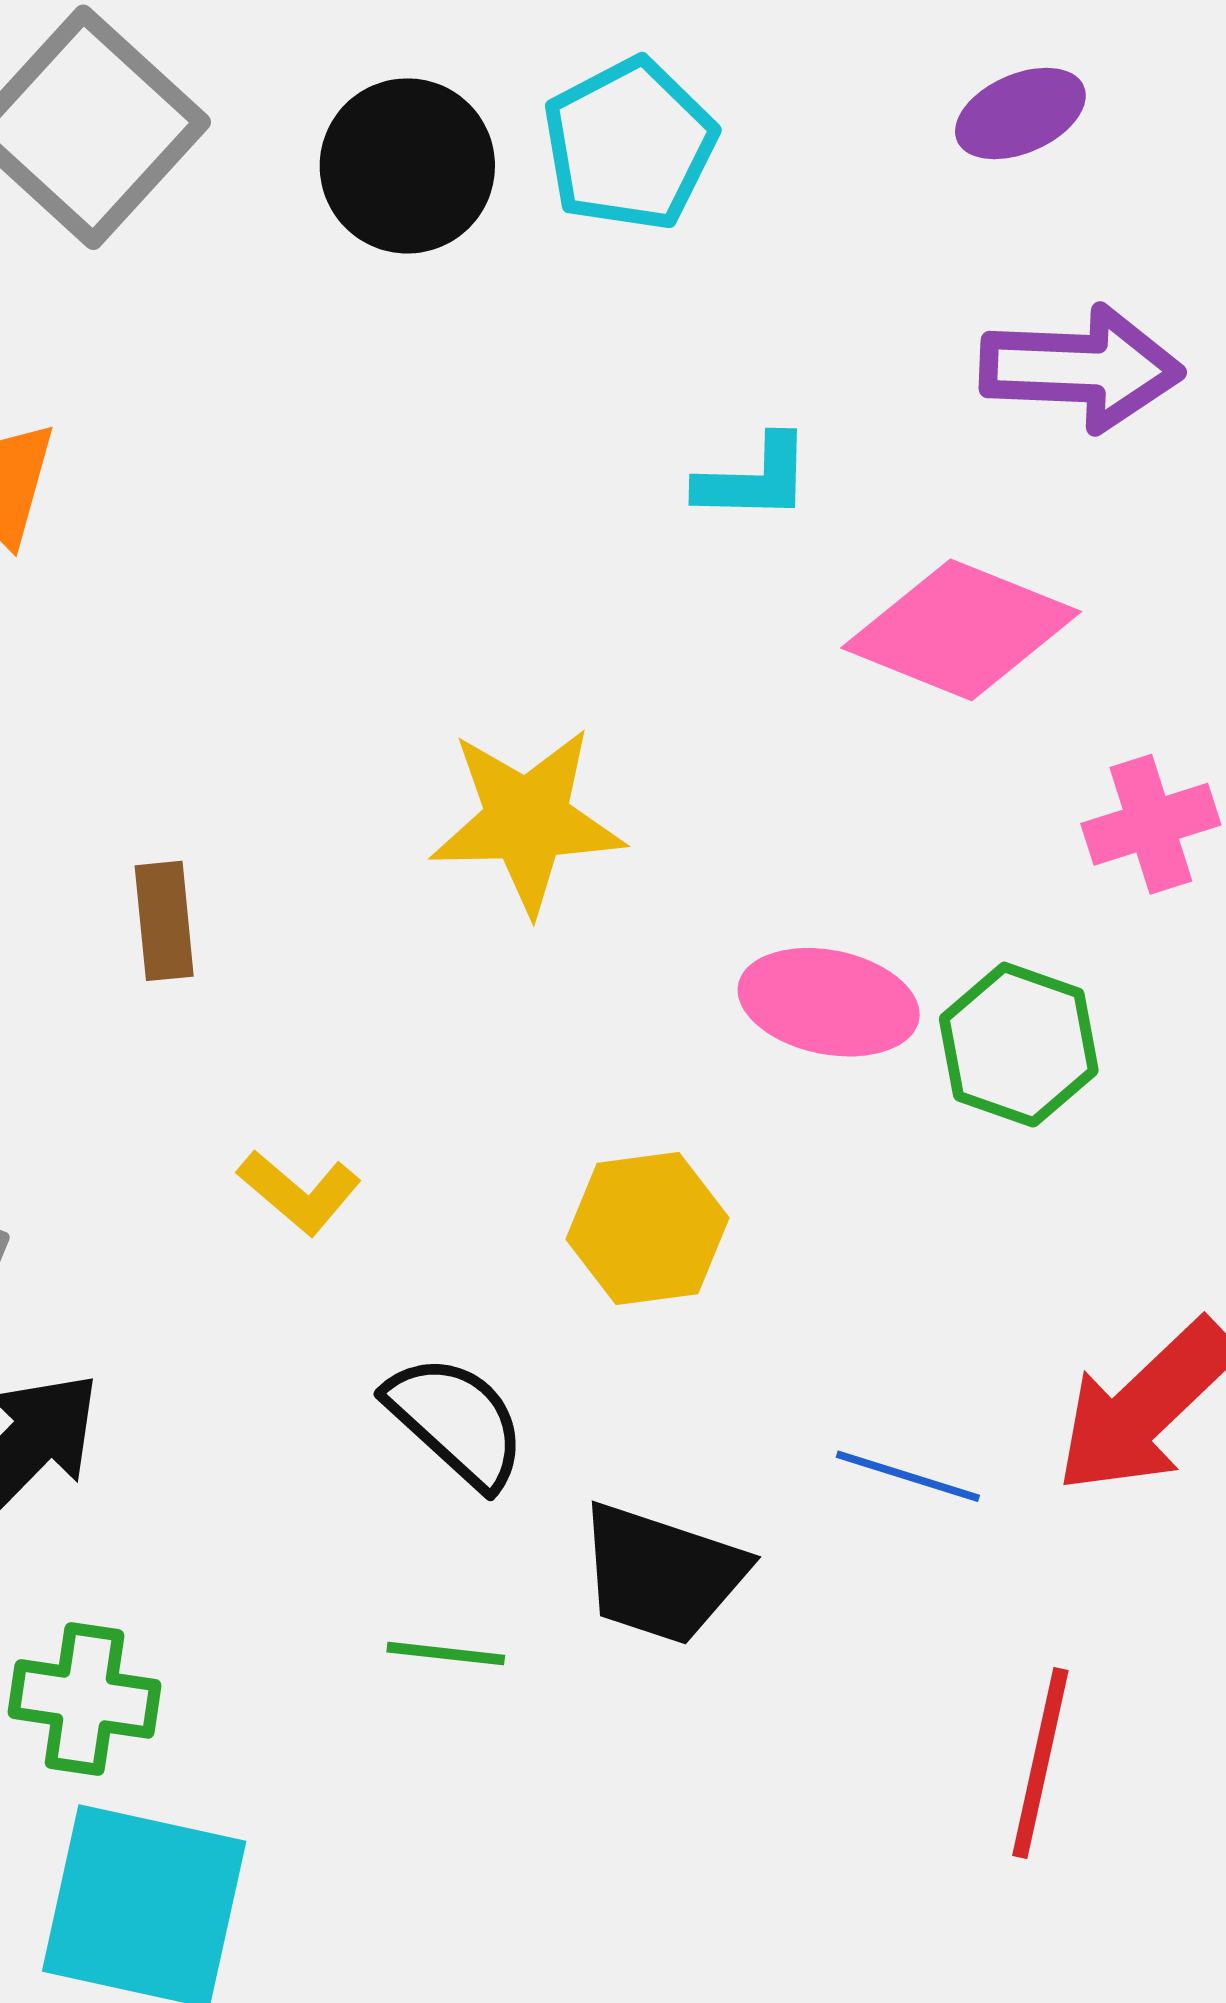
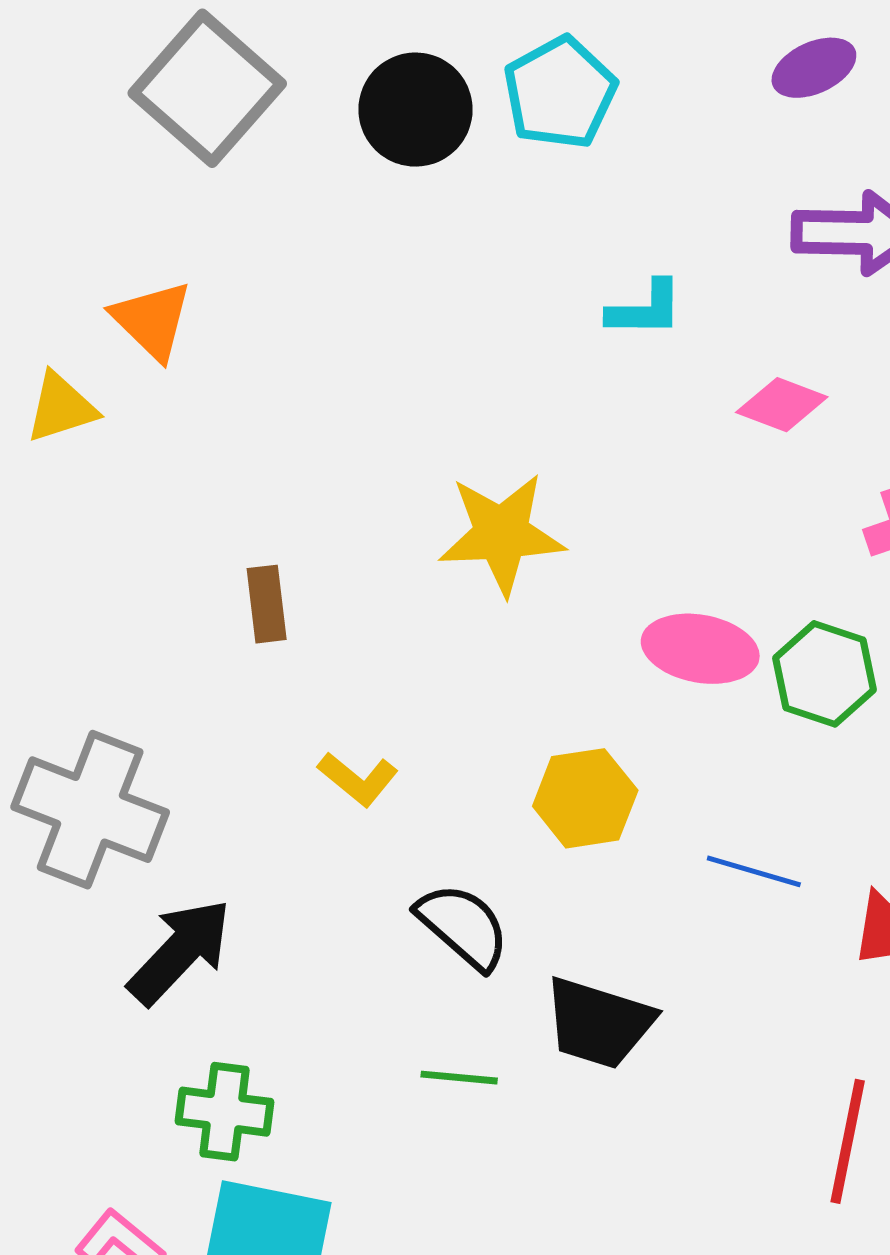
pink diamond: (961, 630) -> (782, 405), size x0.6
blue line: (908, 1476) -> (754, 871), moved

